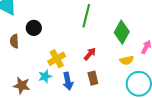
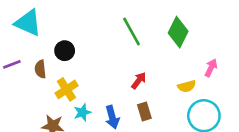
green line: (86, 16) -> (132, 32), turned -40
green diamond: (122, 32) -> (178, 32), moved
yellow cross: (57, 59) -> (67, 89), moved

